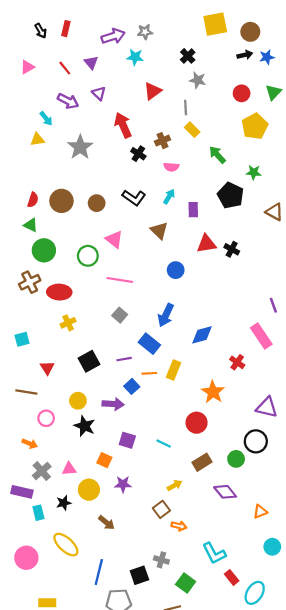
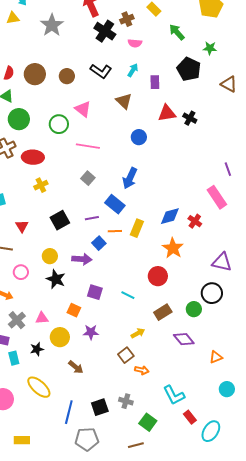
black cross: (138, 154) -> (105, 31), size x1.5
blue diamond: (202, 335) -> (170, 216), moved
black square: (139, 575) -> (100, 407), moved

